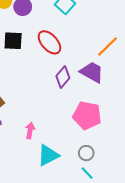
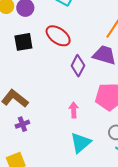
pink arrow: (30, 130) -> (74, 110), moved

